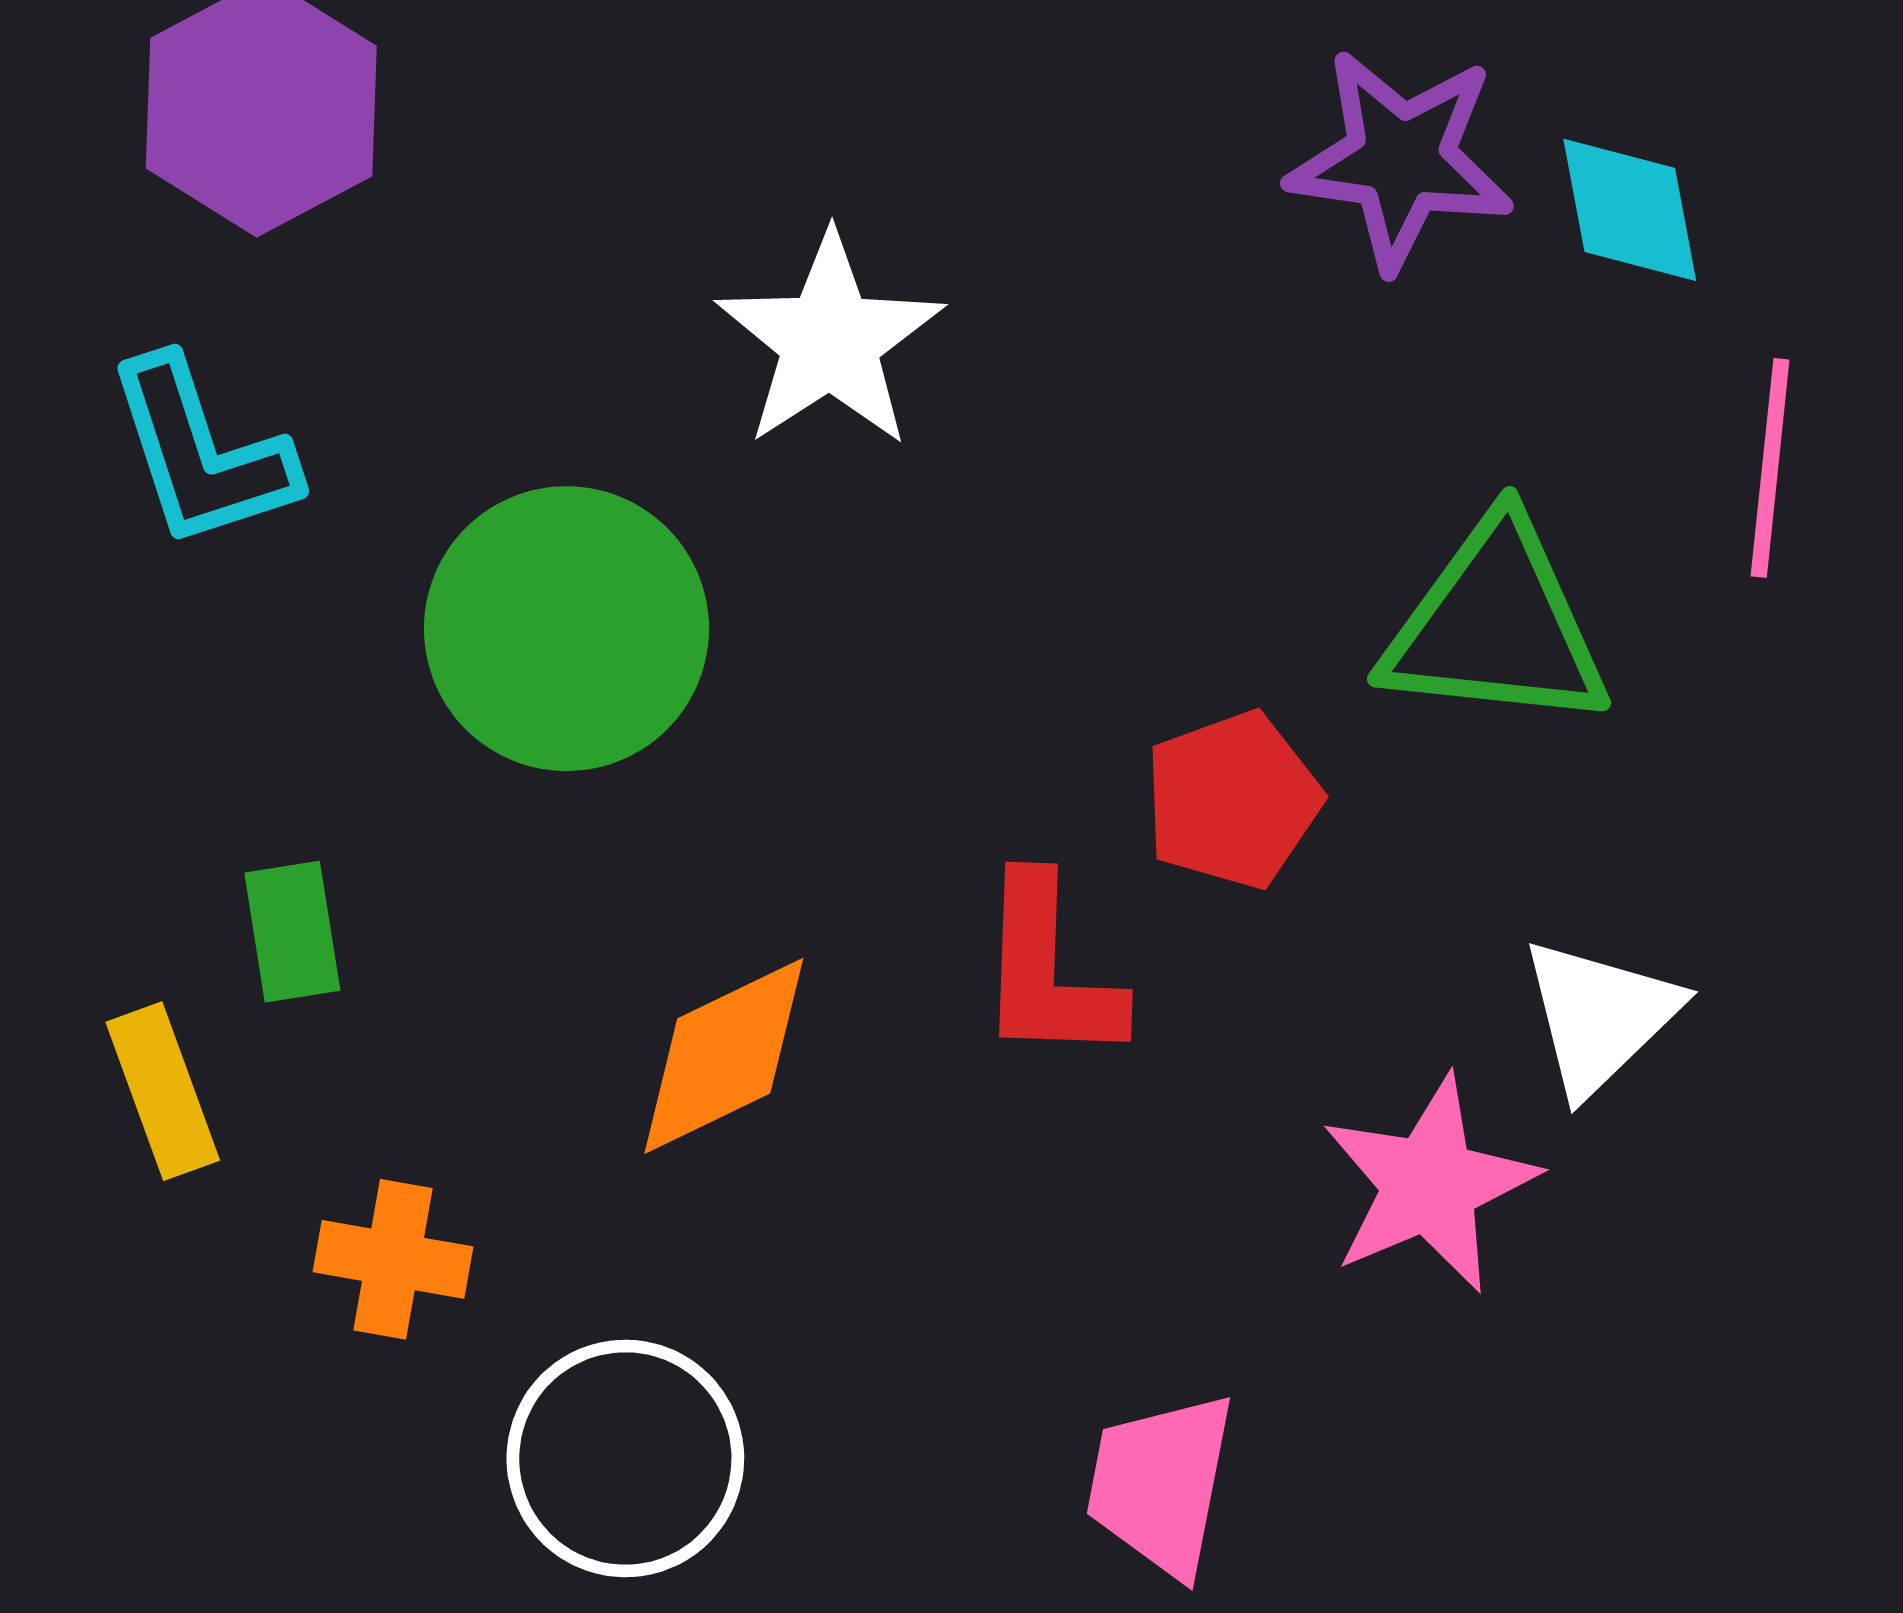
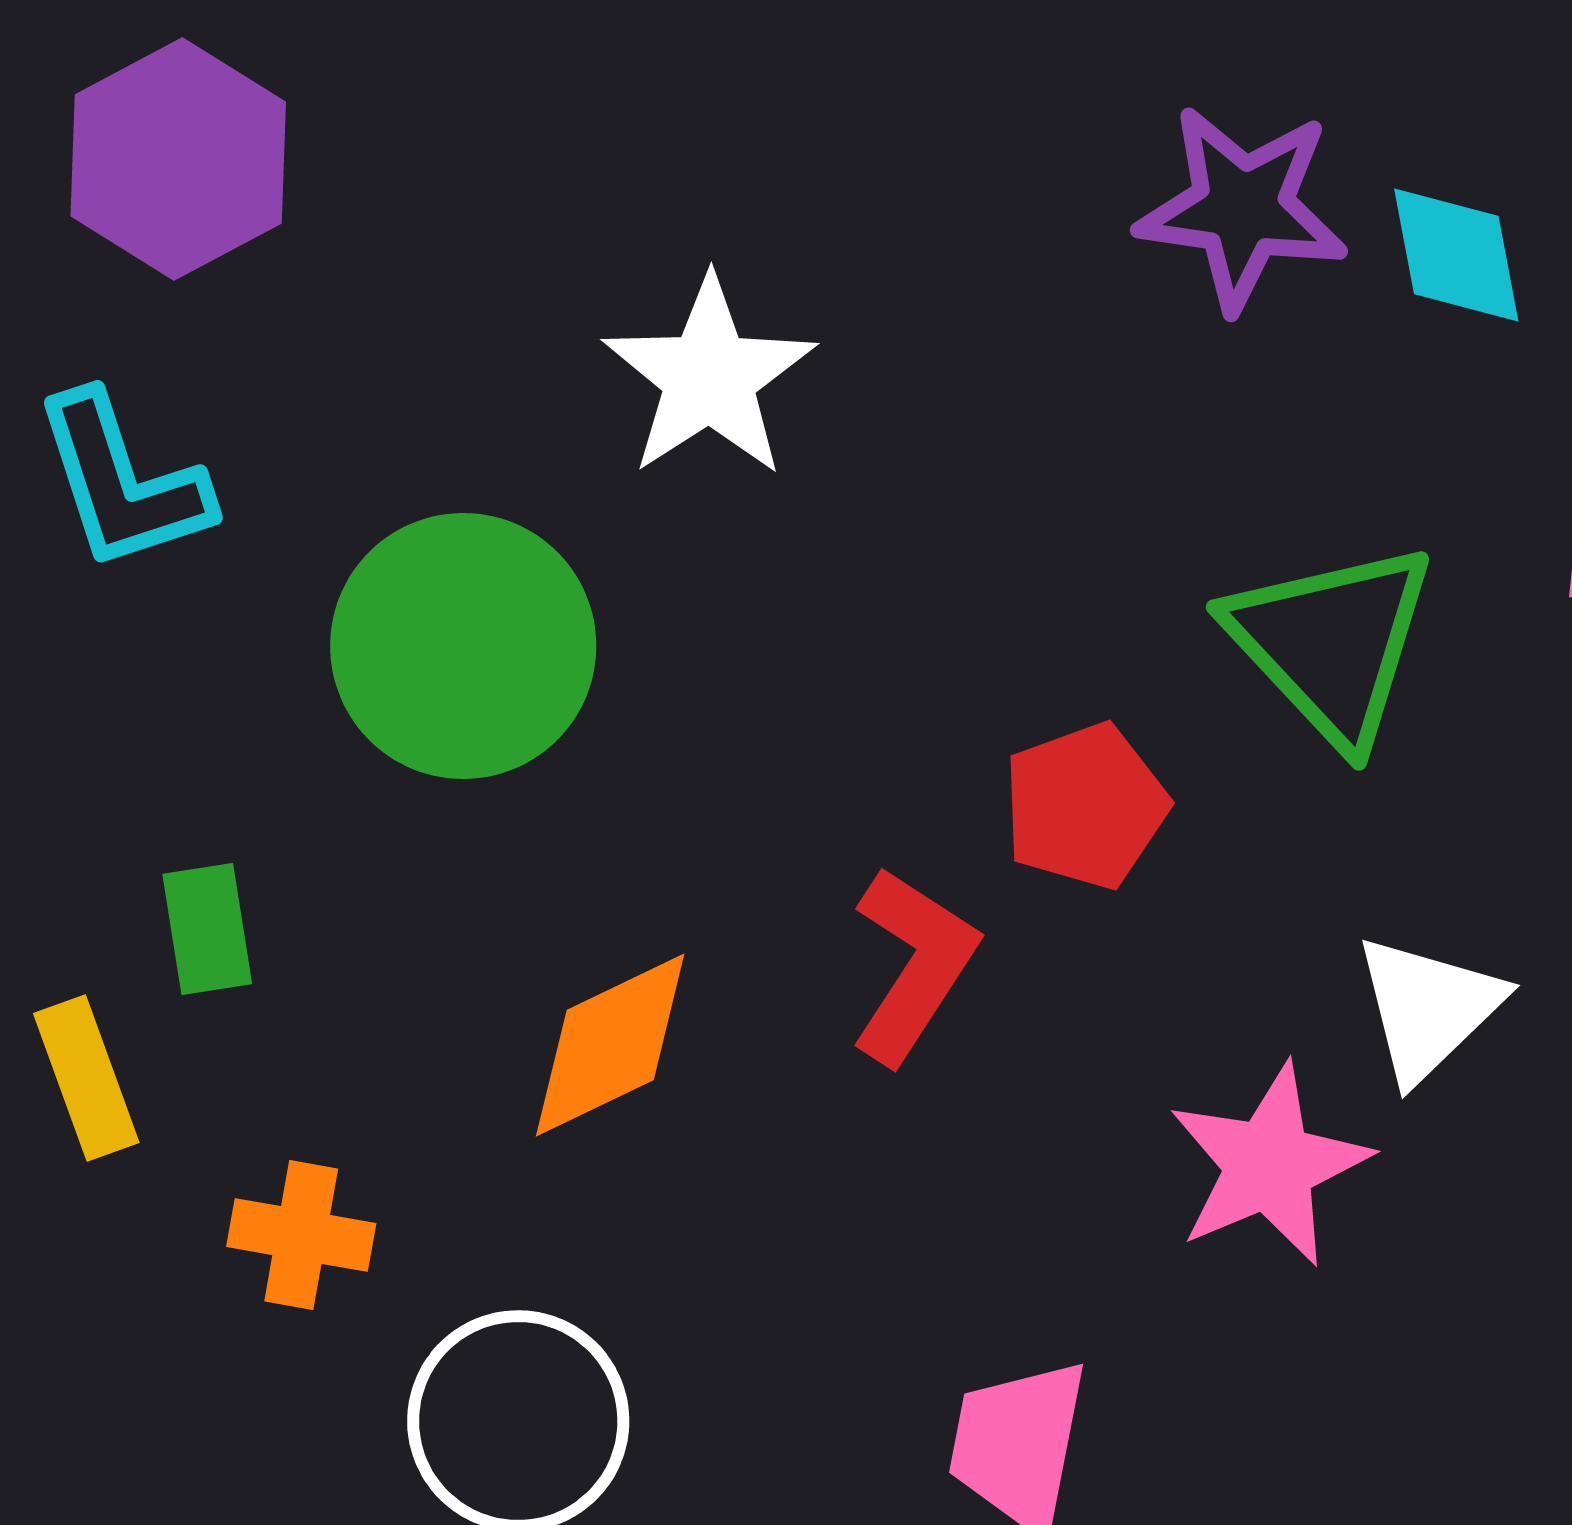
green triangle: (1496, 625) -> (1331, 643), turned 41
red L-shape: (1048, 970) -> (913, 965), turned -149

